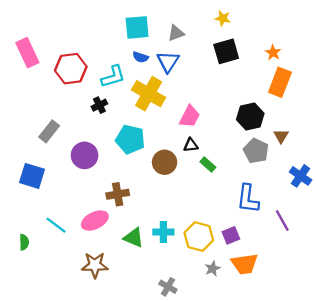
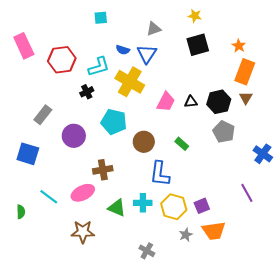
cyan square: (137, 27) -> (101, 18), moved, size x0.6
brown triangle: (281, 136) -> (246, 98), moved
black triangle: (191, 145) -> (191, 102), moved
blue L-shape: (248, 199) -> (160, 174), moved

